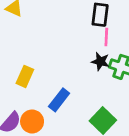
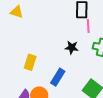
black star: (100, 61) -> (72, 47), moved

